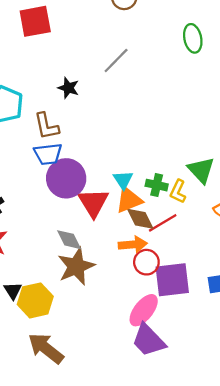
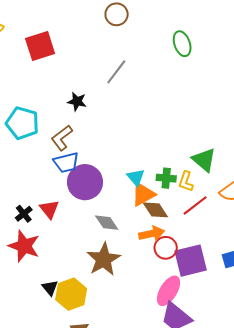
brown L-shape: (47, 126) -> (62, 138), turned 72
red triangle: (93, 203) -> (49, 209), moved, size x0.7
red line: (163, 223) -> (195, 205), moved
gray diamond: (69, 240) -> (107, 223), moved

